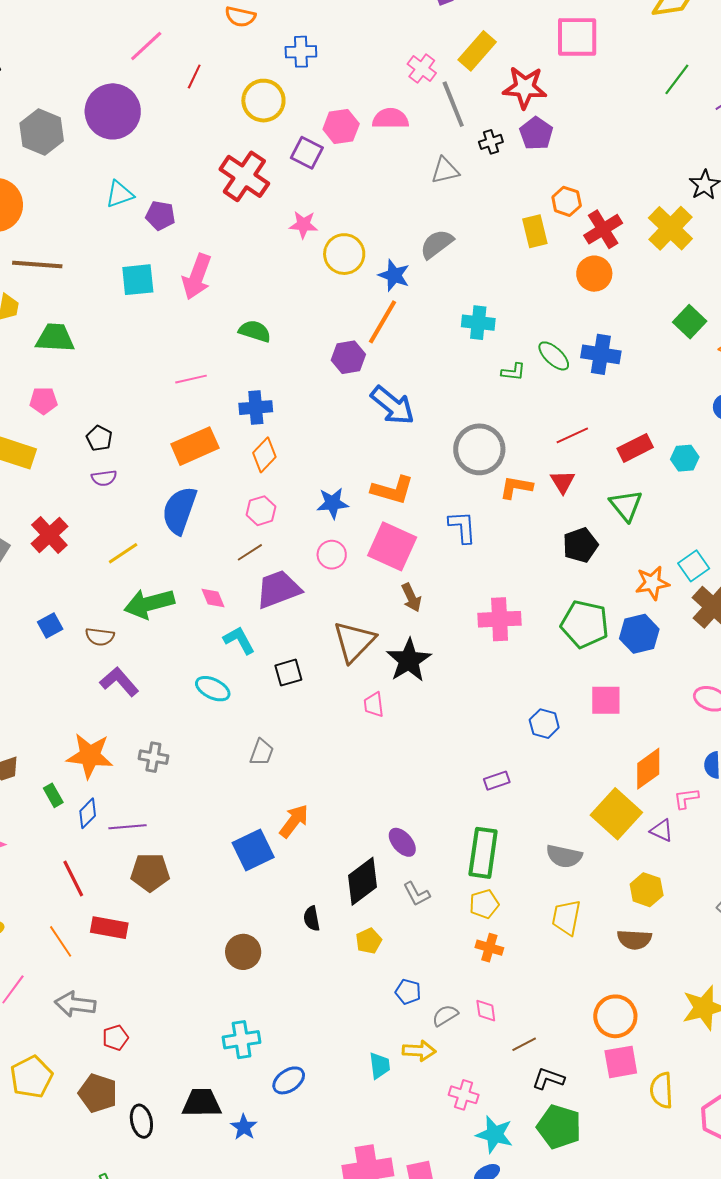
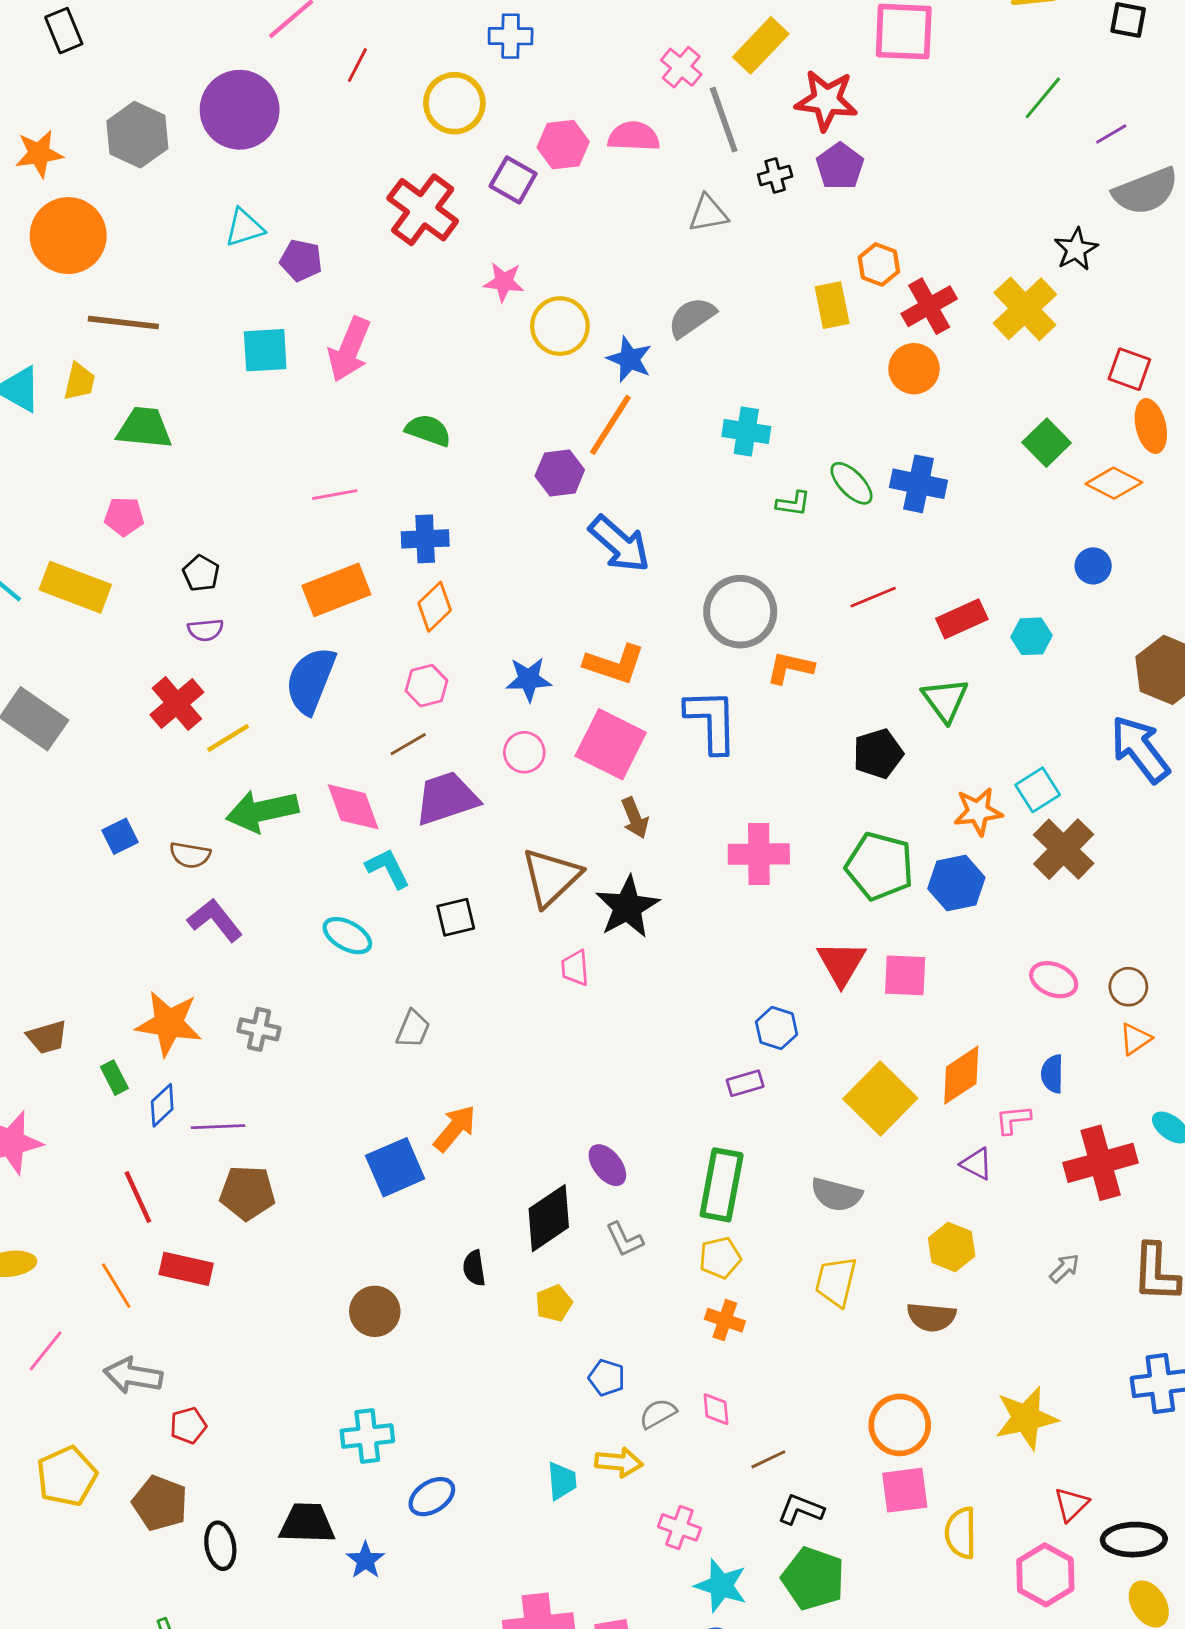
red triangle: (563, 482) -> (841, 963), moved, size x1.4
blue L-shape: (462, 527) -> (712, 721), size x1.4
red cross: (49, 535) -> (177, 703), moved
pink diamond: (213, 598) -> (353, 807), size x1.6
blue hexagon: (544, 724) -> (777, 1028), moved
yellow square: (616, 814) -> (880, 1098), moved

